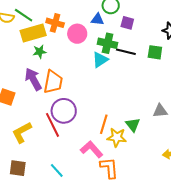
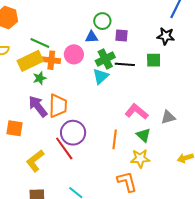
green line: (24, 15) -> (40, 43), moved
orange cross: (55, 23) -> (51, 60), moved
green cross: (108, 43) -> (105, 59), turned -30
yellow star: (117, 137) -> (140, 158), moved
pink L-shape: (92, 149) -> (137, 112), moved

